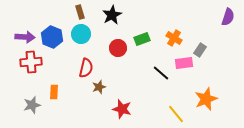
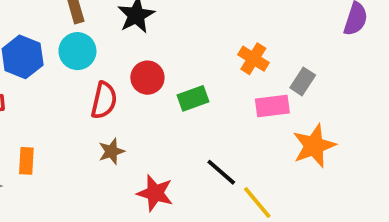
green rectangle: (142, 39) -> (193, 98), moved
red semicircle: (86, 68) -> (104, 100), moved
black line: (161, 73) -> (221, 172), moved
orange star: (206, 99) -> (314, 146), moved

